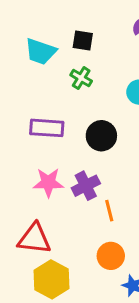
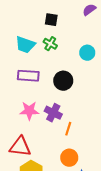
cyan trapezoid: (41, 51) -> (25, 45), moved
purple cross: (86, 186) -> (53, 113), turned -36
orange line: (109, 211) -> (68, 129), turned 32

